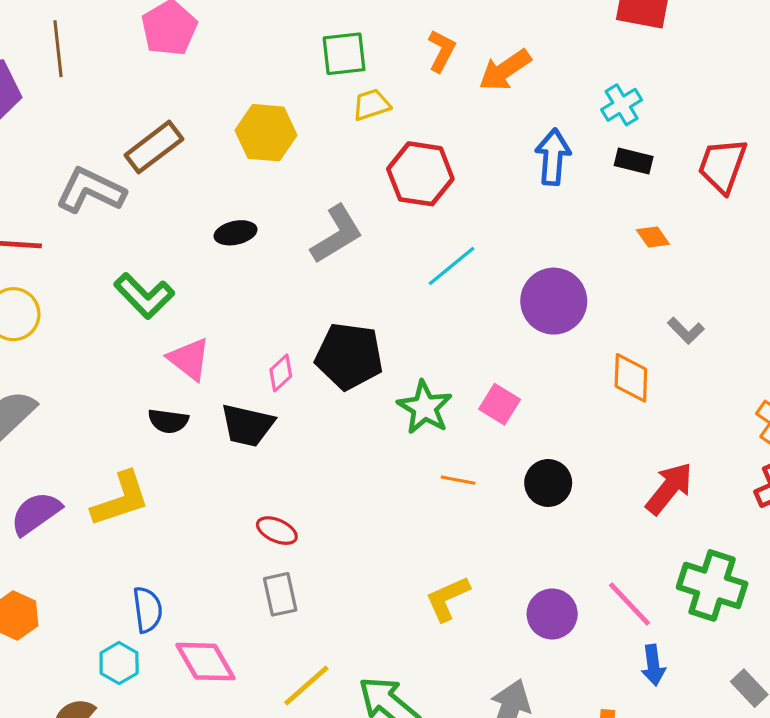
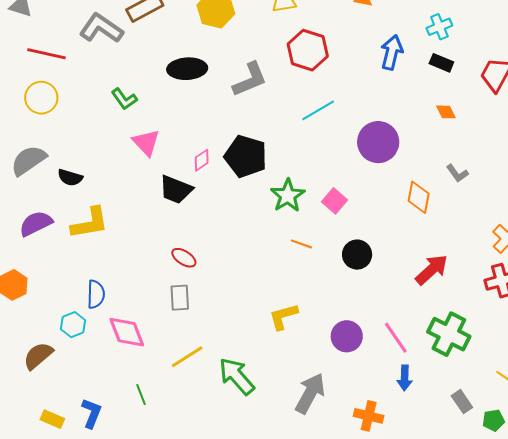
black ellipse: (236, 233) -> (187, 69), size x1.5
green L-shape: (144, 296) -> (124, 99), size x0.7
black semicircle: (168, 421) -> (70, 177), moved

